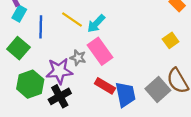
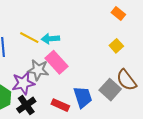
cyan arrow: (96, 24) -> (50, 39), turned 48
gray star: (78, 58) -> (38, 70), size x1.5
red rectangle: (105, 86) -> (60, 105), moved

